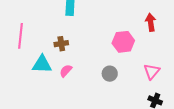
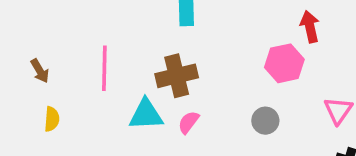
red arrow: (151, 22) -> (310, 27), moved
brown cross: (61, 44) -> (177, 76), size x1.6

